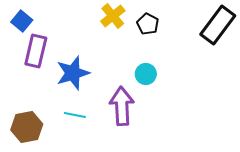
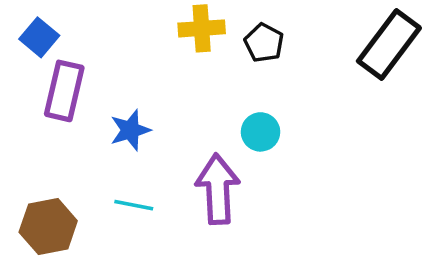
yellow cross: (113, 16) -> (202, 28), turned 35
blue star: (73, 73) -> (130, 130), size x0.7

